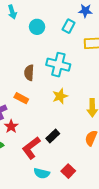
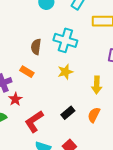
black rectangle: (53, 136) -> (68, 113), moved

